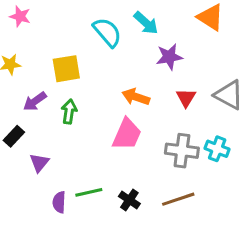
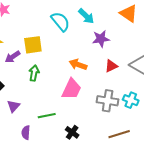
red triangle: (186, 98) -> (111, 66), turned 32
purple arrow: (35, 101) -> (13, 57), moved
green line: (89, 192) -> (47, 116), moved
brown line: (178, 199) -> (119, 134), moved

